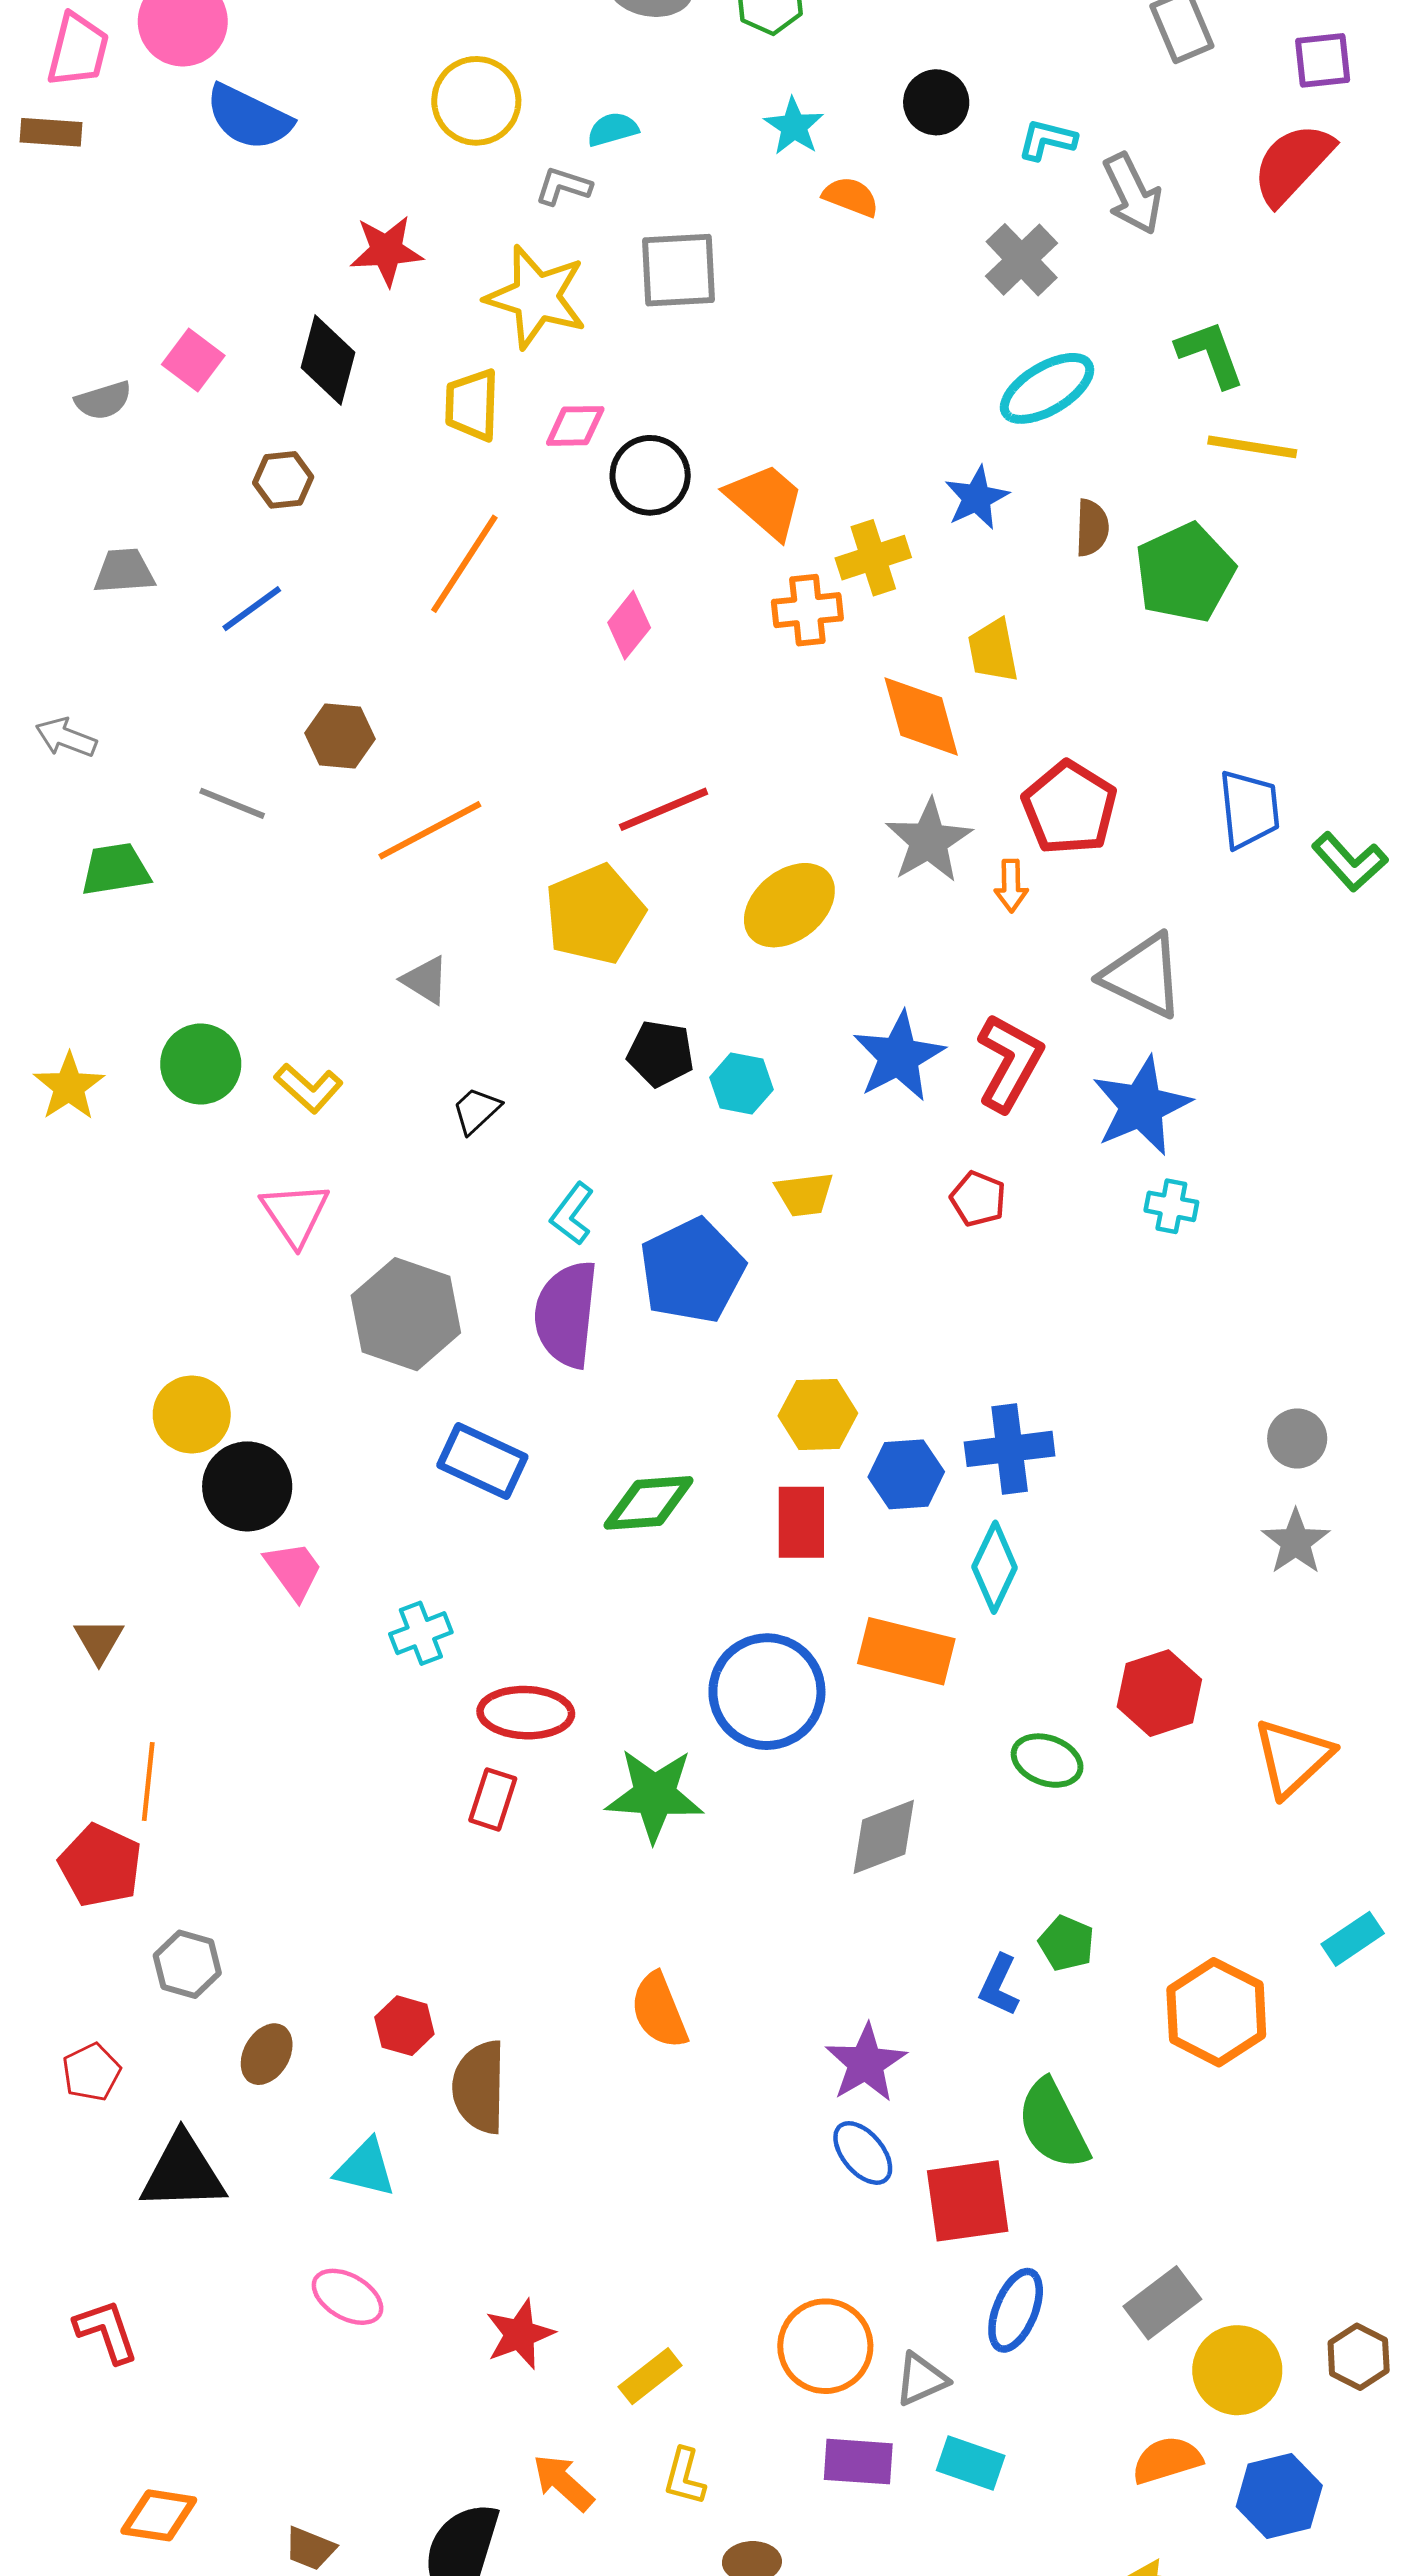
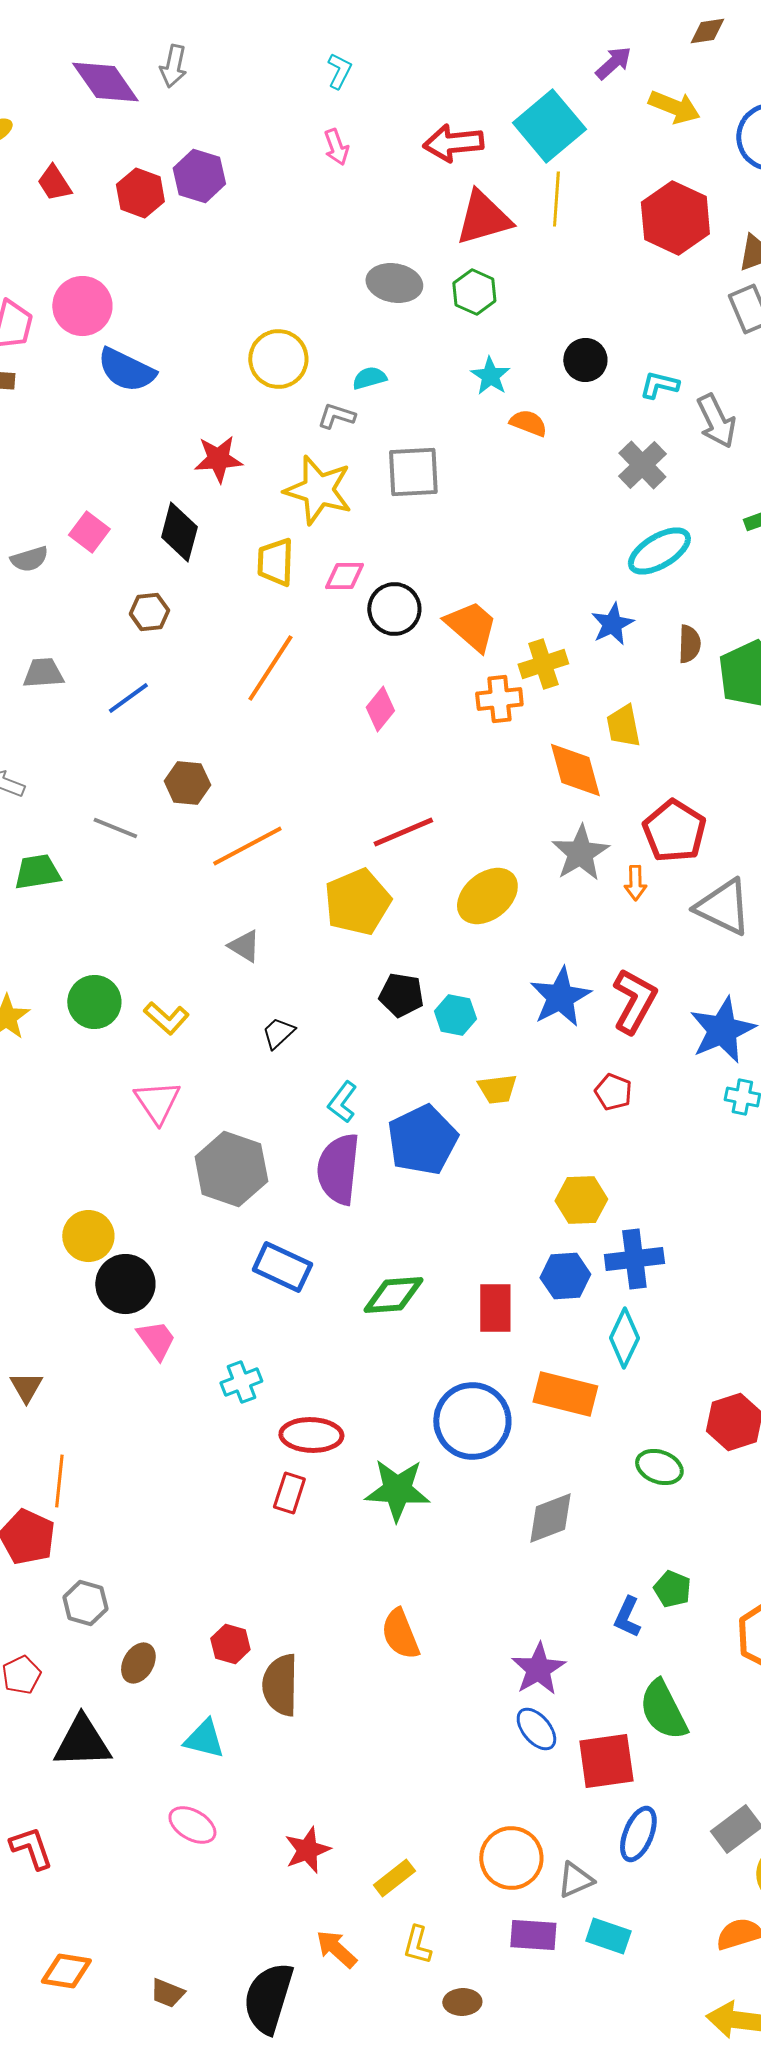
gray triangle: (1143, 976) -> (723, 907), moved
yellow hexagon: (818, 1415) -> (581, 1200), moved

